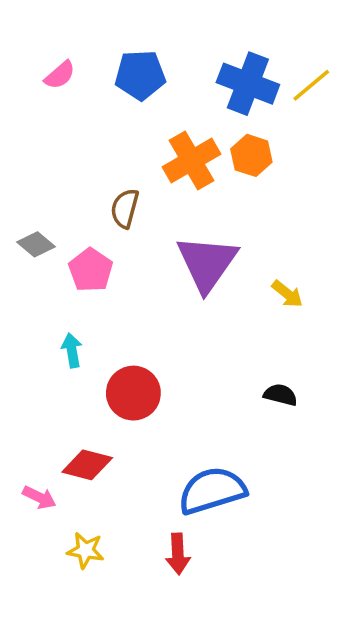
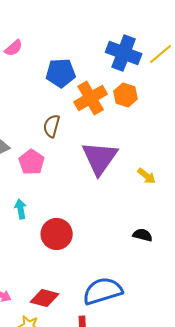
blue pentagon: (140, 75) -> (61, 73), moved
red diamond: (87, 465) -> (45, 298), moved

